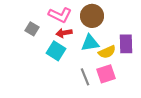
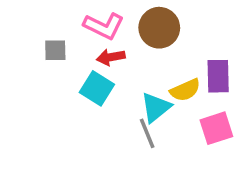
gray square: (32, 29) -> (55, 50), turned -32
cyan triangle: (90, 43) -> (156, 107), moved, turned -30
pink square: (106, 74) -> (216, 128), moved

